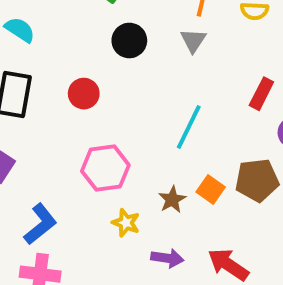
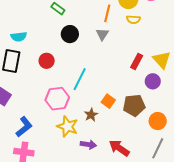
cyan semicircle: (20, 30) -> (19, 37), moved, turned 140
cyan line: (189, 127) -> (80, 79), moved
orange square: (211, 190) -> (108, 101), moved
yellow star: (126, 223) -> (67, 126), size x1.5

